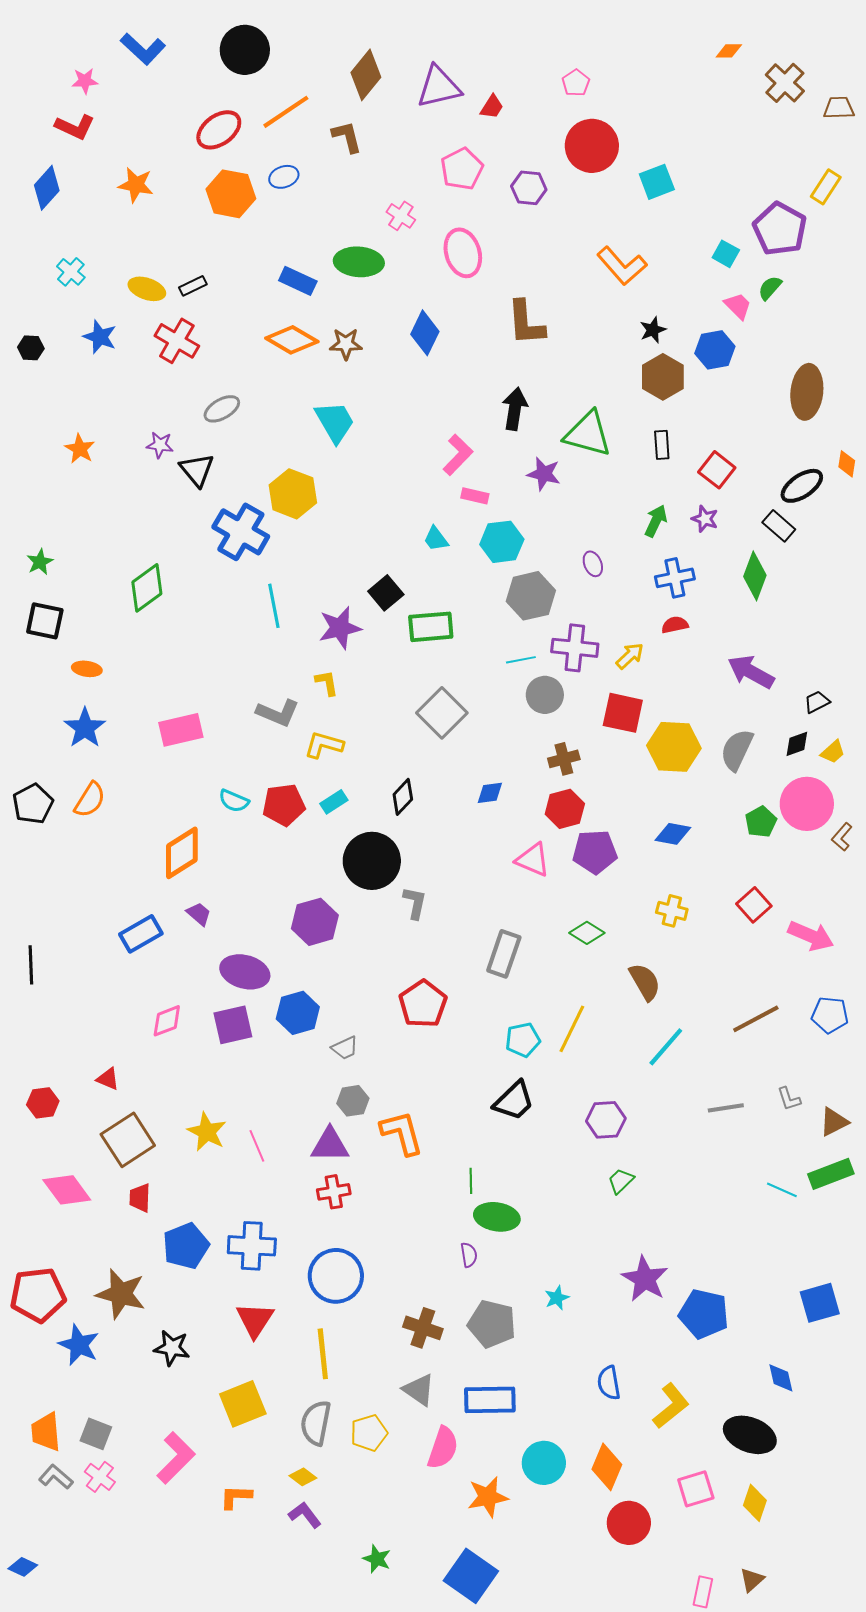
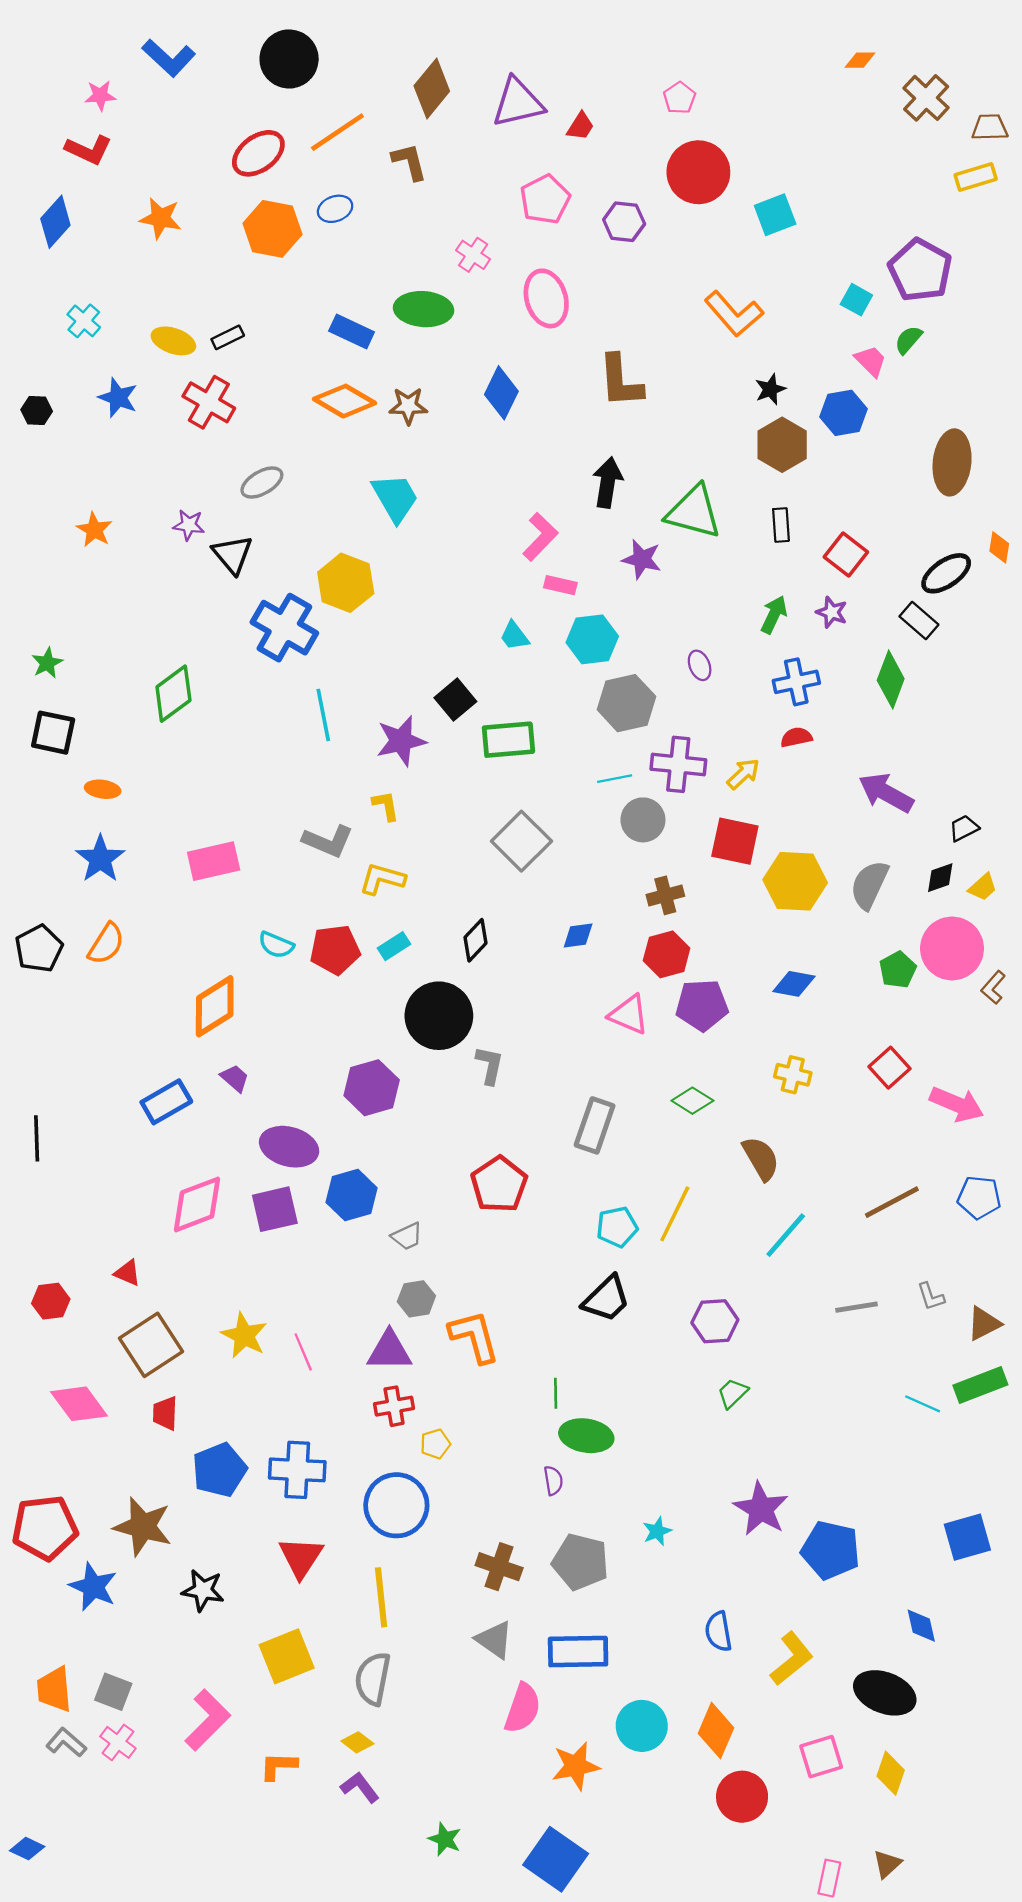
yellow rectangle: (826, 187) -> (976, 177), moved, turned 40
pink diamond: (167, 1021) -> (197, 1204), size x1.5
yellow pentagon: (369, 1433) -> (435, 1444), moved, size x0.7

